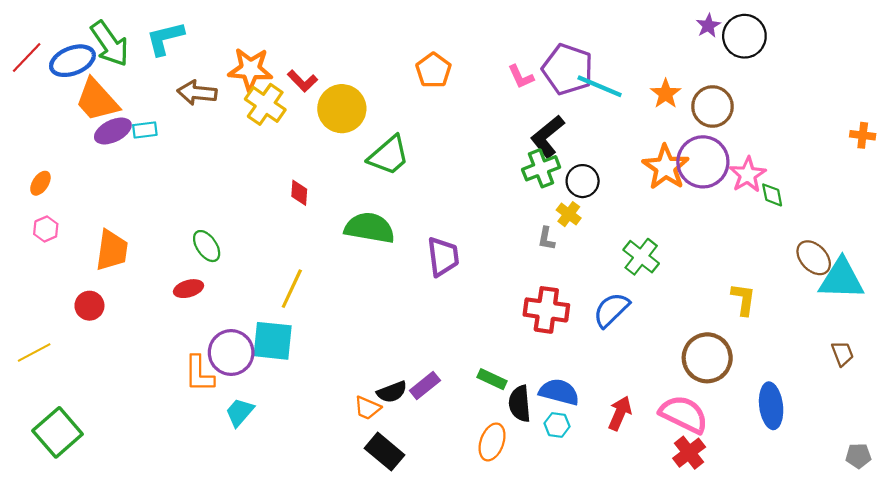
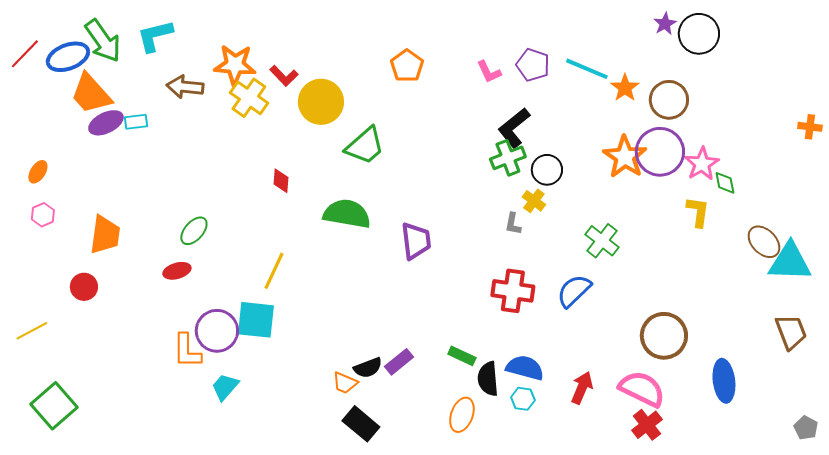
purple pentagon: (568, 69) -> (533, 65), size x0.7
cyan line: (600, 86) -> (587, 69), moved
green ellipse: (207, 246) -> (194, 231), turned 76
yellow L-shape: (743, 299) -> (698, 212), moved
brown trapezoid: (842, 354) -> (791, 332), size x1.5
gray pentagon: (858, 456) -> (806, 428), turned 30

